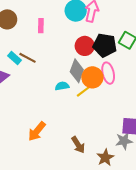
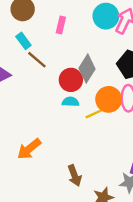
red circle: (85, 46) -> (71, 80), moved
cyan rectangle: (14, 58) -> (23, 41), moved
gray diamond: (77, 71) -> (87, 69), moved

